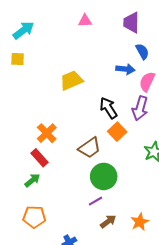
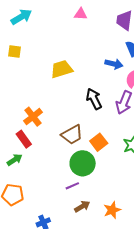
yellow square: (18, 59) -> (14, 51), moved
orange square: (117, 132) -> (99, 142), moved

